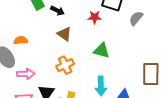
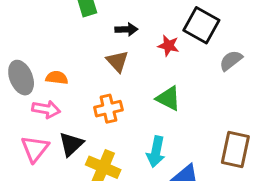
black arrow: (58, 11) -> (126, 29), moved, turned -40
orange semicircle: (21, 40) -> (57, 78), moved

